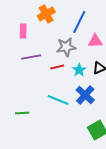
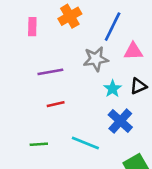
pink rectangle: (23, 31) -> (32, 27), moved
red line: (57, 67) -> (56, 104), moved
cyan line: (58, 100) -> (85, 143), moved

